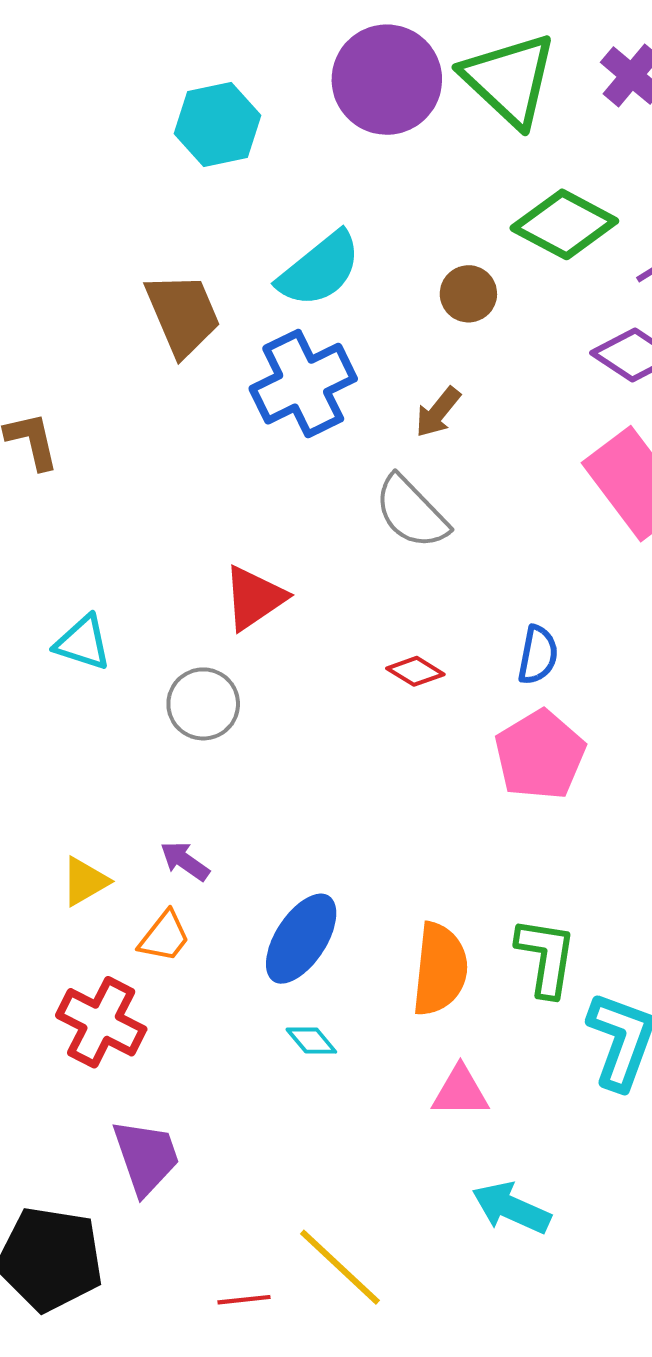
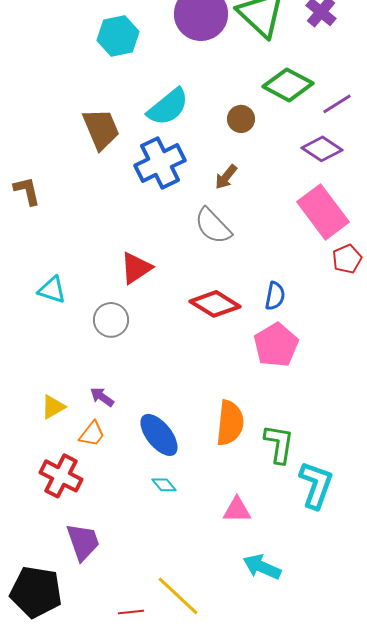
red diamond: (415, 671) -> (215, 304), size x1.8
blue ellipse: (301, 939) -> (159, 435), turned -72
orange semicircle: (440, 969) -> (230, 423), moved

